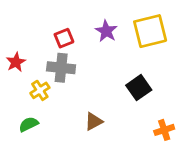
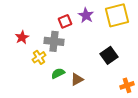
red square: (64, 38) -> (65, 21), moved
green semicircle: (29, 124) -> (58, 73), moved

